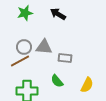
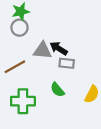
black arrow: (58, 14) -> (59, 48), moved
gray circle: (24, 47) -> (19, 28), moved

